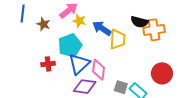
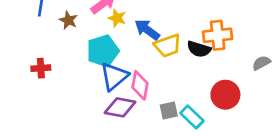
black semicircle: (139, 22) -> (199, 49), moved
yellow trapezoid: (118, 39) -> (168, 46), turned 65
red cross: (48, 64) -> (41, 68), moved
gray square: (121, 87) -> (169, 111), turned -32

